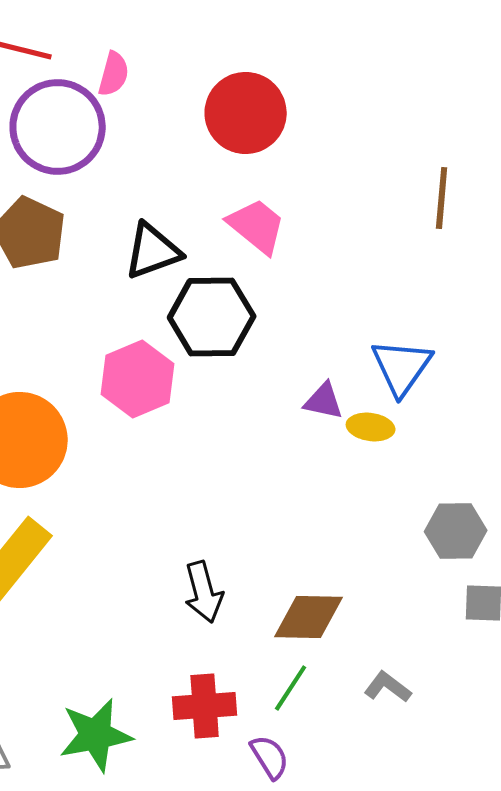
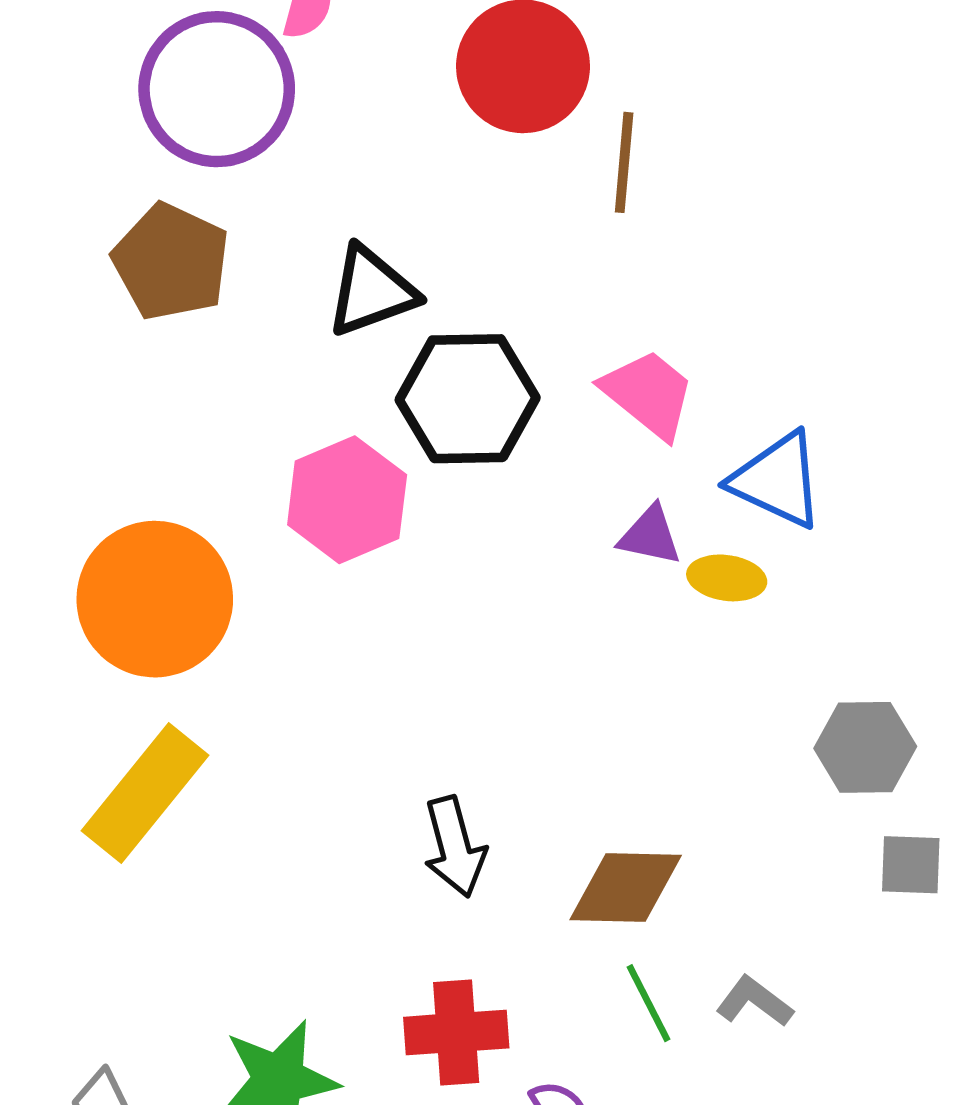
brown line: (442, 198) -> (624, 162), moved
pink trapezoid: (257, 226) -> (648, 394), moved
blue triangle: (402, 367) -> (777, 480), turned -40
green line: (291, 688) -> (648, 1003), moved, turned -60

